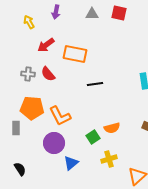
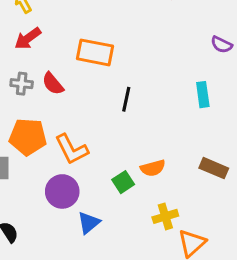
red arrow: (46, 45) -> (28, 38), moved
black line: (95, 84) -> (126, 99), turned -70
yellow cross: (109, 159) -> (165, 216), moved

